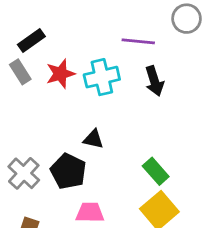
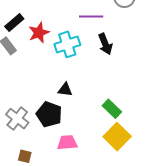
red star: (60, 74) -> (39, 33), moved

